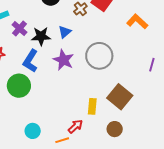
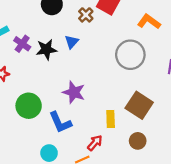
gray circle: (99, 56) -> (130, 55), moved
purple star: (63, 60) -> (74, 92), moved
blue L-shape: (30, 61) -> (60, 122), moved, turned -50

